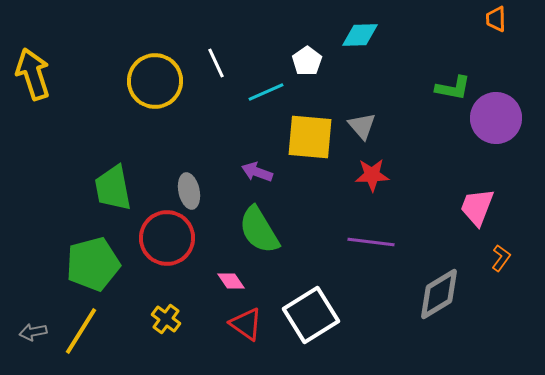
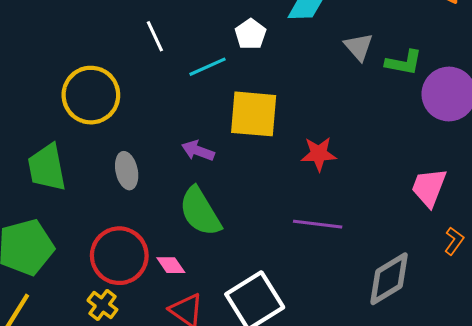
yellow circle: (155, 81) -> (91, 95), moved
gray triangle: (362, 126) -> (359, 47), moved
red circle: (167, 238) -> (119, 256), moved

